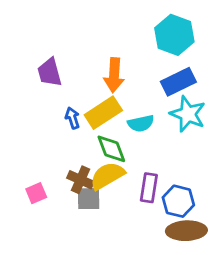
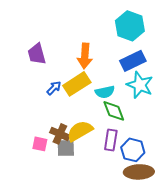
blue arrow: (72, 118) -> (54, 88), turned 63
green diamond: (111, 149) -> (114, 111), moved
pink square: (36, 193) -> (40, 144), moved, turned 35

